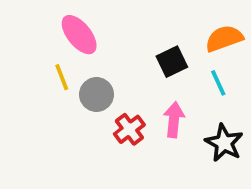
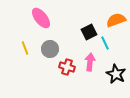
yellow line: (62, 77) -> (25, 48), moved
cyan line: (218, 83) -> (105, 43), moved
red cross: (129, 129) -> (67, 67), turned -35

